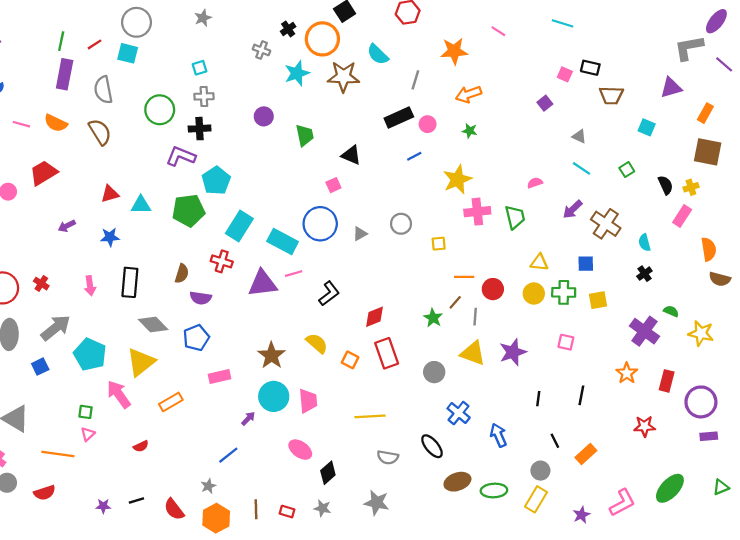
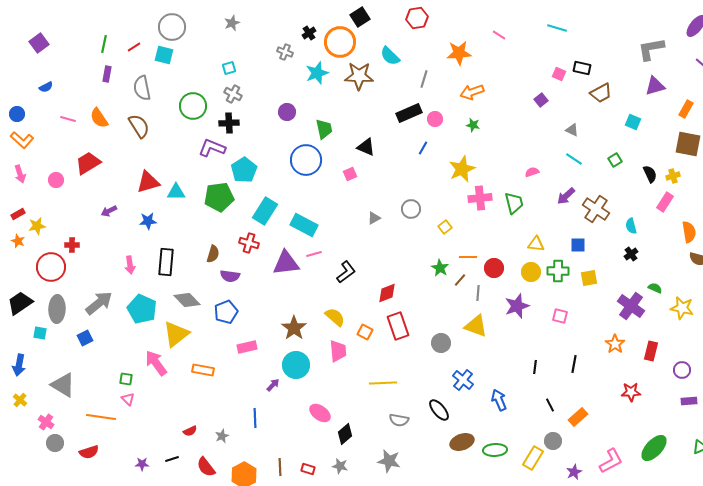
gray L-shape: (689, 48) -> (651, 49), moved
purple rectangle: (65, 74) -> (107, 74), size x0.6
brown trapezoid: (611, 95) -> (601, 93), turned -30
gray cross: (204, 96) -> (233, 94), turned 30
orange semicircle: (56, 123) -> (99, 118), turned 30
blue line: (414, 156) -> (423, 148), turned -32
red triangle: (110, 194) -> (148, 182), size x1.4
blue circle: (320, 224) -> (306, 160), moved
yellow square: (439, 244) -> (445, 227), turned -32
red cross: (41, 284) -> (72, 245), moved, turned -32
green star: (433, 318) -> (440, 268), moved
purple star: (513, 352) -> (517, 306), moved
cyan pentagon: (90, 354) -> (142, 309), moved
pink trapezoid: (308, 401) -> (338, 351), moved
orange rectangle: (171, 402) -> (203, 370), turned 40
purple circle: (701, 402) -> (682, 370), size x0.6
pink triangle: (88, 434) -> (128, 399), turned -32
red semicircle: (141, 446) -> (190, 431), moved
blue line: (228, 455) -> (255, 418), turned -54
gray circle: (540, 471) -> (553, 441), moved
gray star: (208, 486) -> (222, 436), moved

